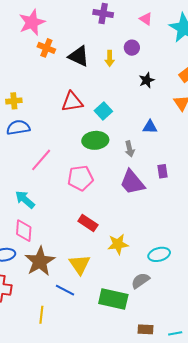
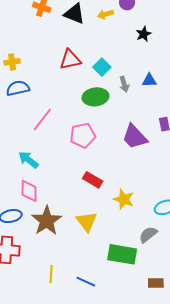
yellow arrow: (110, 58) -> (105, 14), turned 77
gray arrow: (130, 149) -> (124, 84), moved
yellow star: (118, 244) -> (124, 199), turned 30
blue line: (65, 290) -> (86, 282), moved

